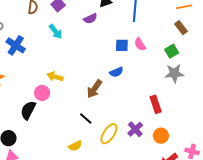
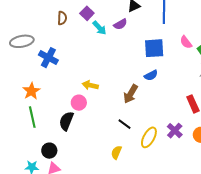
cyan arrow: (56, 32) -> (99, 28), moved
pink semicircle: (140, 44) -> (186, 42), moved
blue square: (122, 45) -> (154, 48), size x1.5
yellow semicircle: (75, 146) -> (116, 152), turned 144

